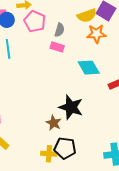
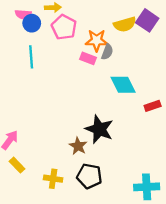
gray semicircle: (60, 30) -> (107, 52), moved
orange star: (96, 34) -> (97, 40), moved
yellow cross: (49, 154) -> (53, 179), moved

